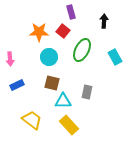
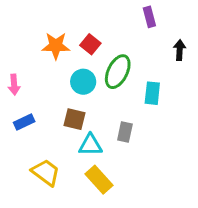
purple rectangle: (71, 12) -> (149, 17), moved
black arrow: (104, 21) -> (180, 50), moved
cyan circle: (49, 57) -> (83, 82), moved
cyan rectangle: (115, 57) -> (152, 93), moved, turned 35

